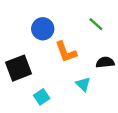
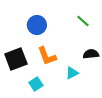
orange L-shape: (66, 52) -> (47, 56), moved
cyan triangle: (83, 84) -> (72, 73), turned 48

